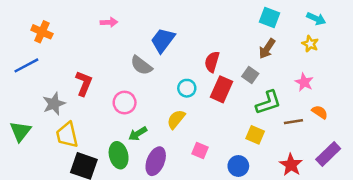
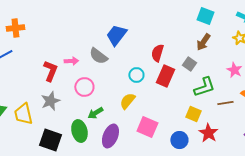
pink arrow: (109, 22) -> (71, 61), moved
orange cross: (42, 32) -> (15, 28), turned -30
gray star: (54, 104) -> (50, 101), moved
yellow trapezoid: (67, 135) -> (23, 114), moved
pink square: (200, 150) -> (147, 127), size x1.5
red star: (291, 165) -> (208, 133), moved

